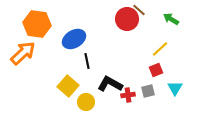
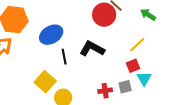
black L-shape: (110, 84) -> (92, 49), moved
cyan triangle: (175, 88) -> (144, 79), moved

